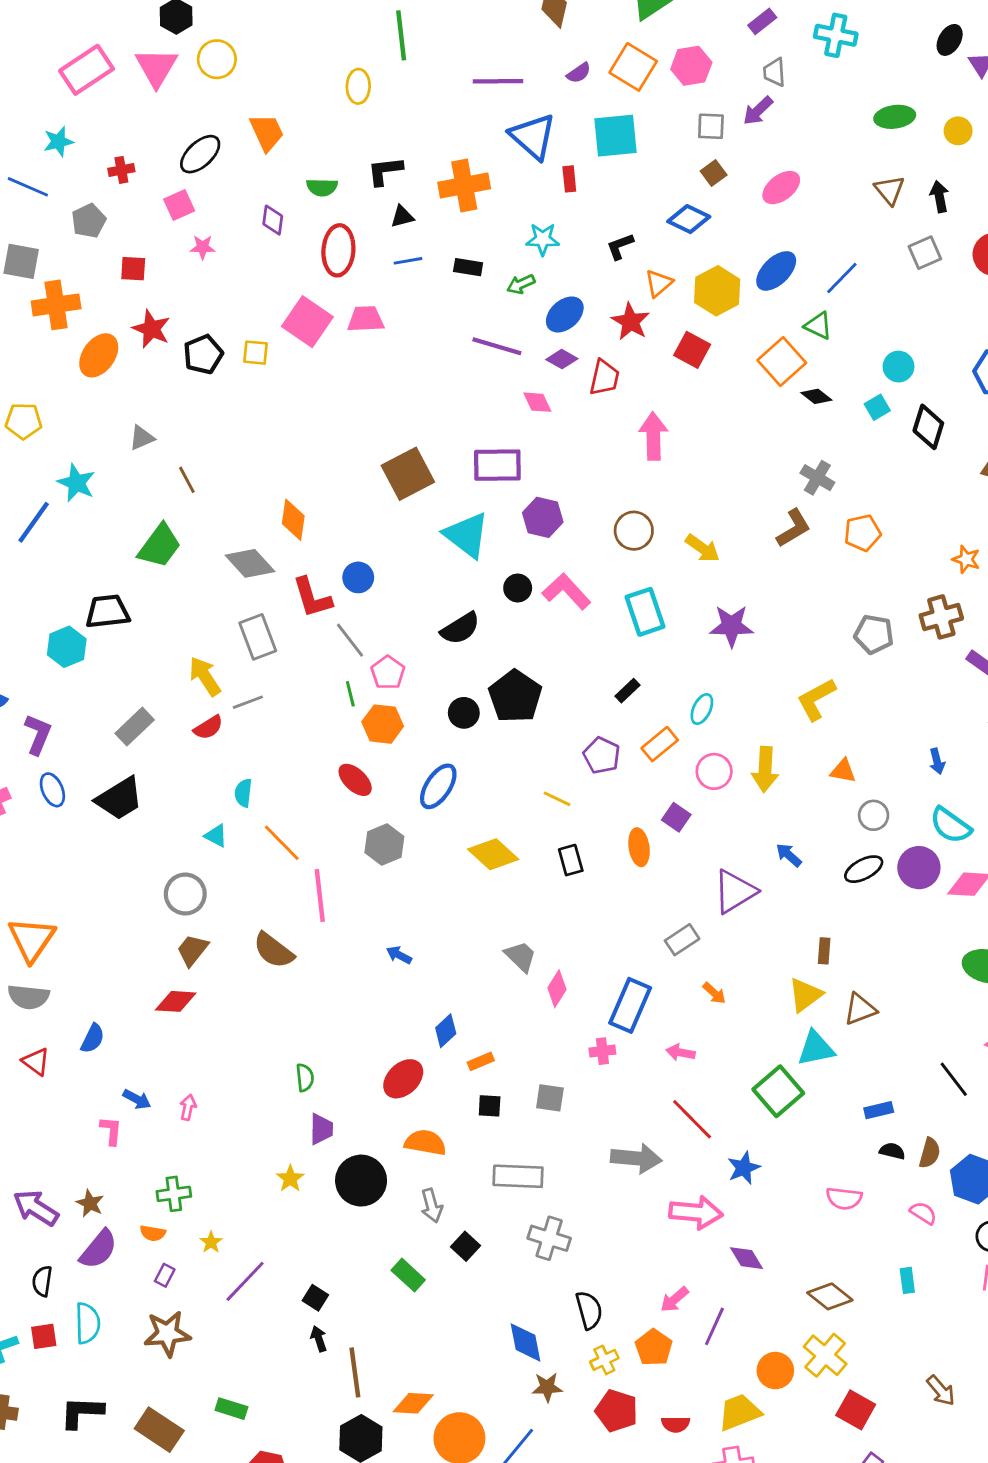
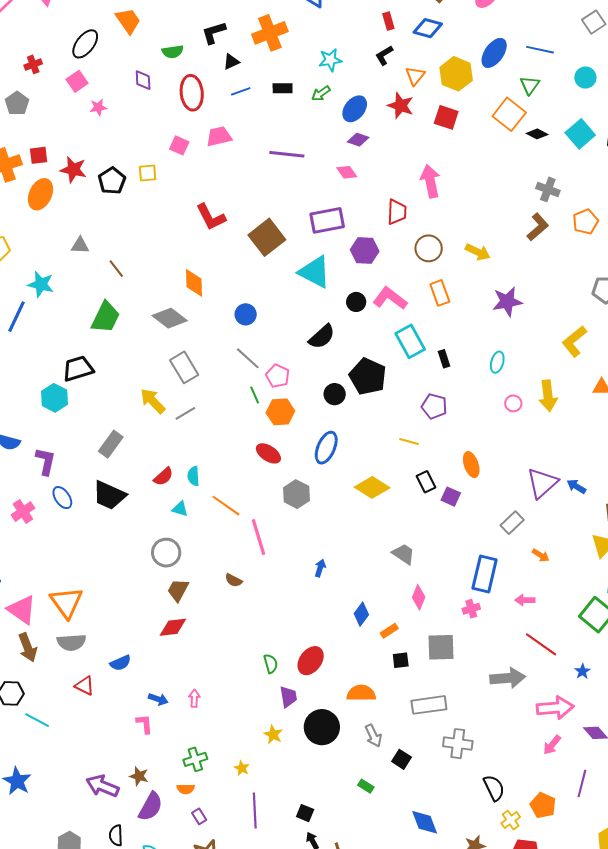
red rectangle: (569, 179) -> (388, 21), moved
red square: (133, 269) -> (39, 155), moved
blue line: (842, 278) -> (540, 50), turned 68
pink square: (307, 322) -> (179, 145), size x0.6
green triangle: (818, 326) -> (530, 85), turned 50
purple line: (497, 346) -> (287, 154), moved
cyan circle: (899, 367) -> (585, 78), moved
red trapezoid: (604, 378) -> (397, 212), moved
cyan square: (877, 407) -> (580, 134), size x1.6
gray triangle: (142, 438) -> (80, 245), turned 36
red L-shape: (312, 598) -> (211, 217), moved
cyan rectangle: (645, 612) -> (410, 341), moved
black rectangle: (627, 691) -> (444, 359), turned -54
red semicircle: (208, 727) -> (163, 477), moved
orange rectangle: (660, 744) -> (440, 293), moved, turned -60
pink circle: (714, 771) -> (513, 403), size x0.7
black trapezoid: (119, 799) -> (109, 495), turned 66
purple square: (676, 817) -> (451, 497), moved
blue arrow: (789, 855) -> (576, 486), moved
brown semicircle: (274, 950) -> (234, 580), size x0.6
blue arrow: (399, 955) -> (320, 568), turned 90
pink diamond: (557, 989) -> (419, 597), moved
blue semicircle: (93, 1038) -> (120, 663), turned 50
red ellipse: (403, 1079) -> (311, 661), moved
gray square: (550, 1098) -> (441, 647), size x1.4
blue star: (744, 1168) -> (582, 671), size x0.7
yellow star: (211, 1242) -> (242, 768), moved
purple rectangle: (165, 1275) -> (199, 816), turned -49
green rectangle: (408, 1275) -> (366, 786), size x0.7
purple line: (245, 1281) -> (255, 811), turned -36
pink arrow: (674, 1299) -> (552, 745), moved
blue diamond: (525, 1342) -> (425, 822), moved

